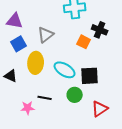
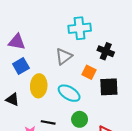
gray triangle: (46, 35) -> (64, 57), moved
orange square: (84, 42) -> (89, 72), moved
black square: (90, 76) -> (109, 87), moved

